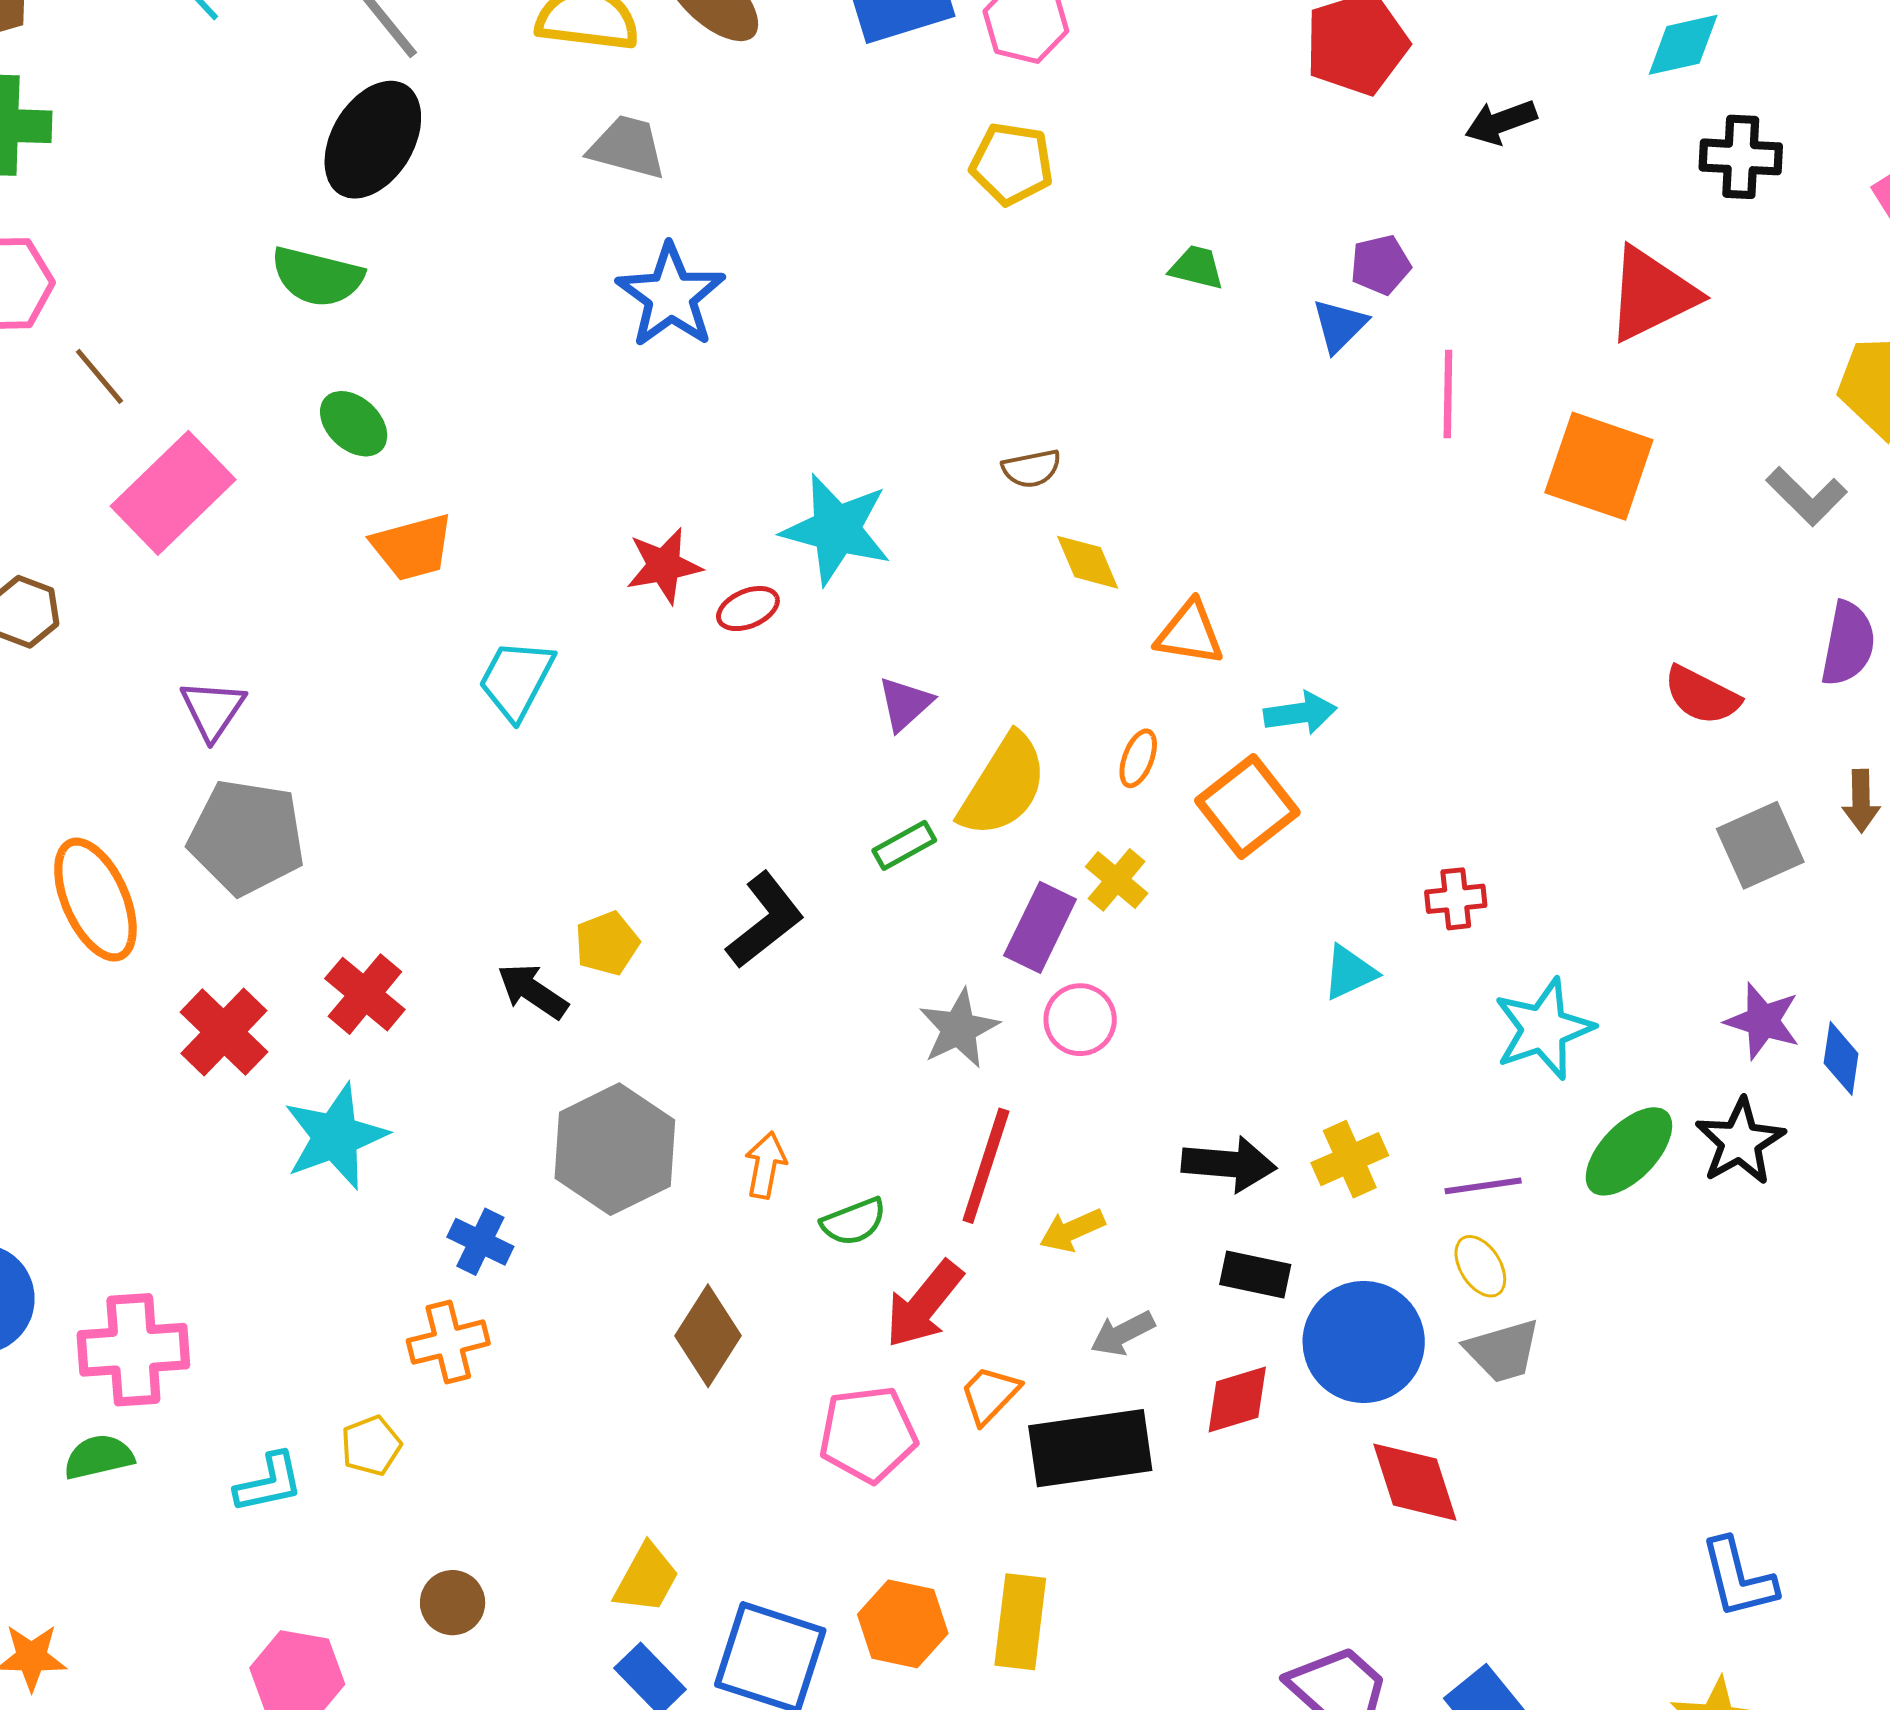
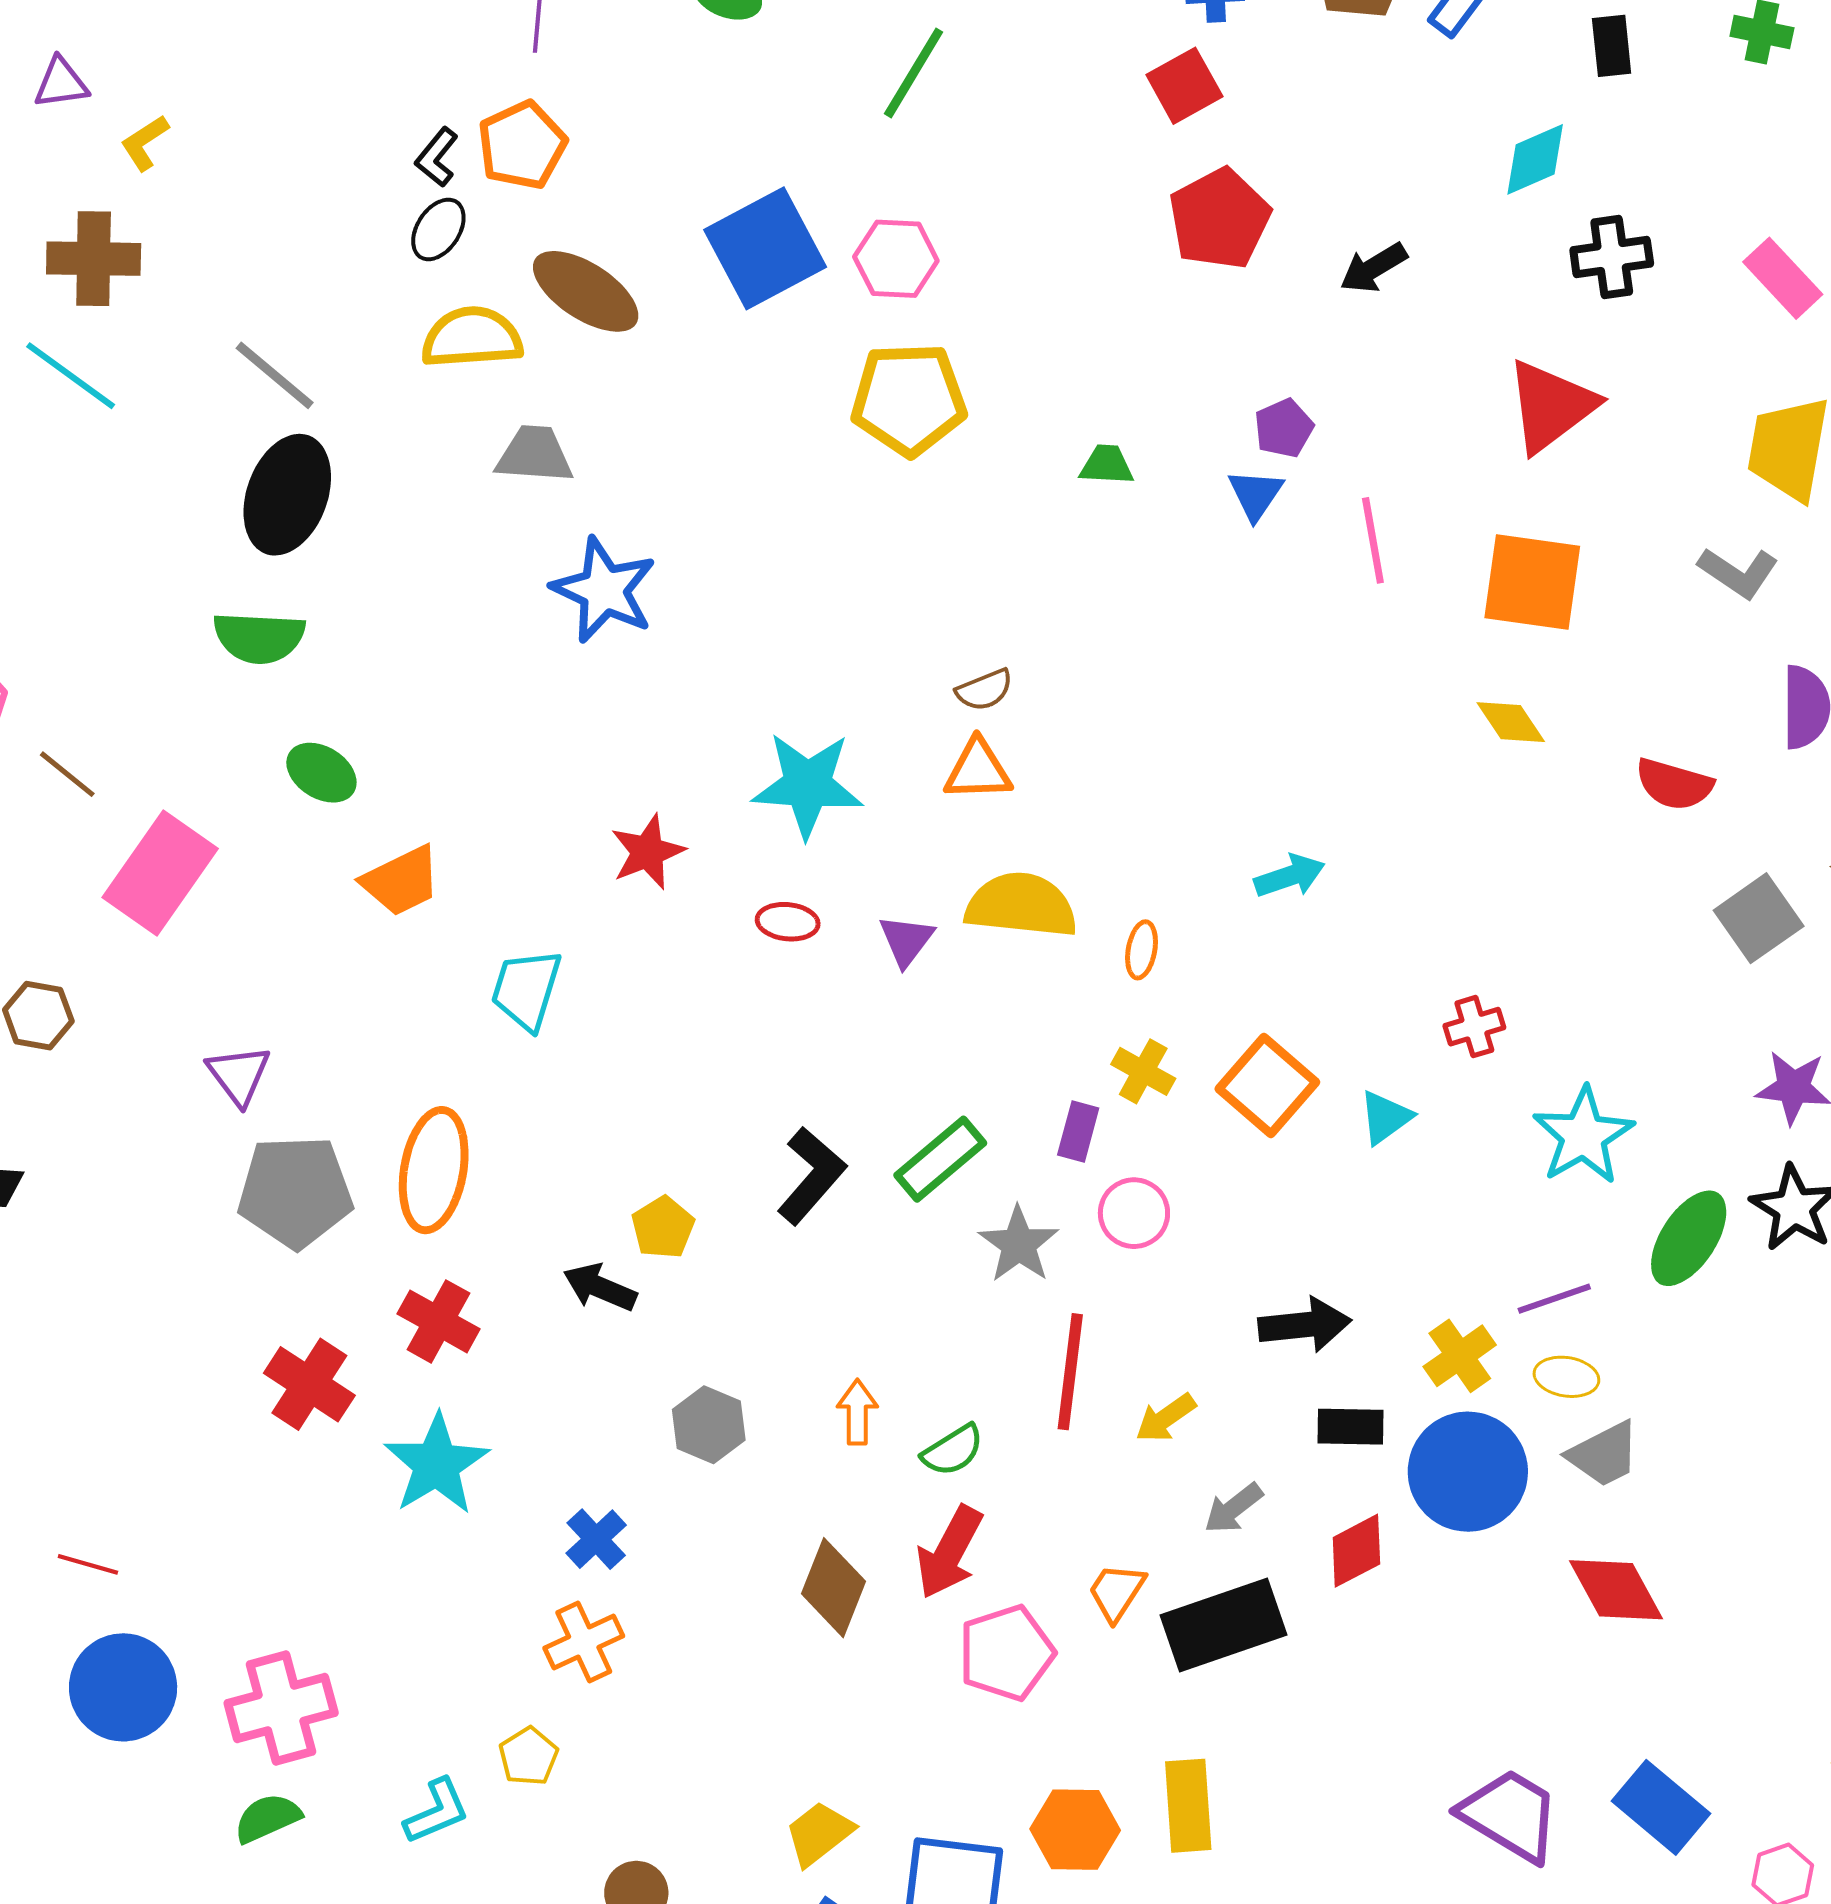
yellow pentagon: (1012, 164) -> (909, 399), size x1.4
yellow diamond: (1088, 562) -> (1511, 722), moved
red ellipse: (748, 609) -> (788, 922), moved, turned 40
orange triangle: (1190, 633) -> (978, 770), moved
yellow semicircle: (1003, 786) -> (1021, 905), moved, turned -105
orange square: (1247, 806) -> (1267, 1085), moved
green rectangle: (904, 845) -> (940, 1159), moved, size x1.5
orange ellipse: (95, 900) -> (434, 1170), moved, turned 45
purple rectangle: (1040, 927) -> (1078, 1132), size x0.7
gray hexagon: (615, 1149) -> (709, 1425), size x0.6
yellow cross: (1350, 1159) -> (1460, 1356), moved
blue cross: (480, 1242) -> (596, 1539), turned 32
yellow ellipse: (1480, 1266) -> (1566, 1377), turned -38
red arrow: (924, 1304) -> (949, 1552), moved
red diamond: (1415, 1482) -> (1616, 1590), moved
yellow trapezoid: (646, 1578) -> (819, 1833), turned -146

